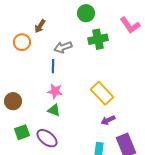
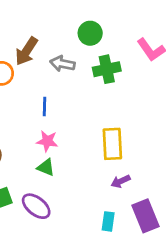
brown arrow: (40, 26) -> (26, 51), size x1.5
gray arrow: (63, 47) -> (62, 64), moved, turned 30
yellow rectangle: (102, 93) -> (112, 144), turned 40

